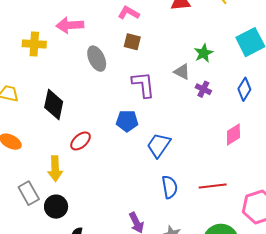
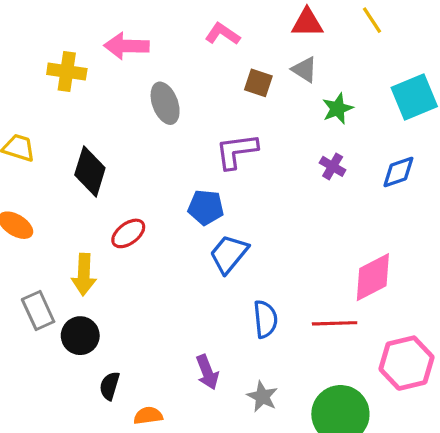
brown square: (132, 42) -> (258, 83), moved
gray triangle: (182, 72) -> (304, 69), moved
purple L-shape: (143, 85) -> (237, 151), turned -96
blue diamond: (244, 89) -> (398, 172), turned 35
pink diamond: (233, 134) -> (373, 277), moved, size x1.4
blue trapezoid: (159, 145) -> (229, 254), moved

